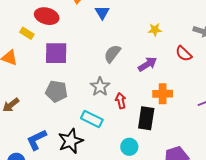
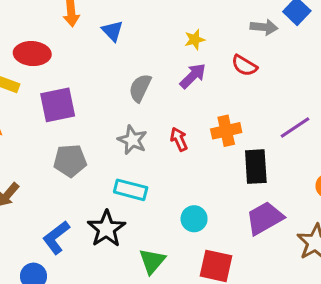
purple arrow: (147, 64) -> (193, 76), moved
red arrow: (121, 101) -> (179, 139), moved
black rectangle: (146, 118) -> (256, 167), moved

